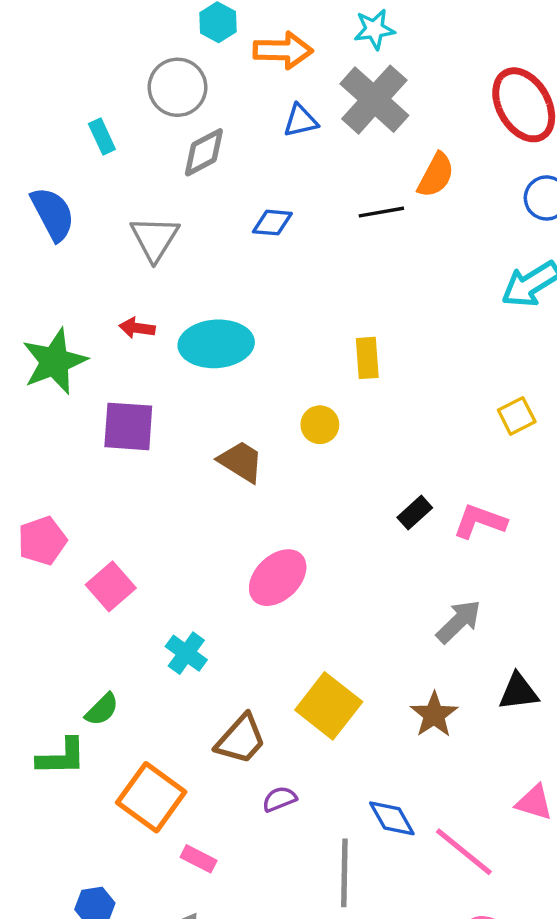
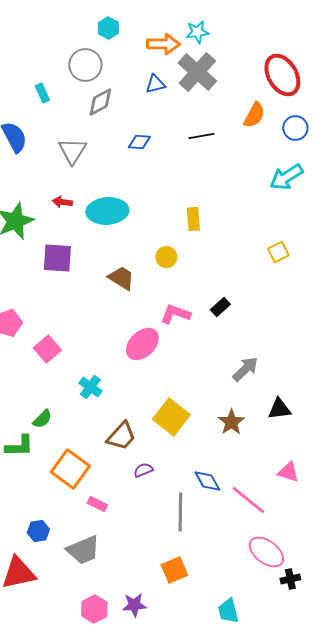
orange arrow: (283, 50) -> (163, 44), moved
orange semicircle: (436, 175) -> (254, 115), moved
pink L-shape: (480, 521) -> (175, 314), moved

